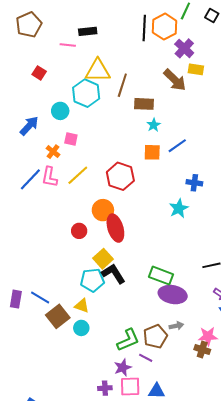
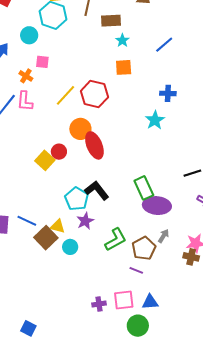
blue line: (177, 146) -> (164, 45), moved
yellow line: (78, 175) -> (65, 95), moved
yellow square: (103, 259) -> (45, 160), moved
green rectangle: (161, 276) -> (144, 188), turned 50
cyan pentagon: (92, 280) -> (77, 199), turned -30
yellow triangle: (82, 306) -> (58, 226), moved
gray arrow: (176, 326) -> (164, 236), turned -40
green L-shape: (128, 340) -> (116, 240), moved
purple star: (123, 367) -> (85, 221), moved

